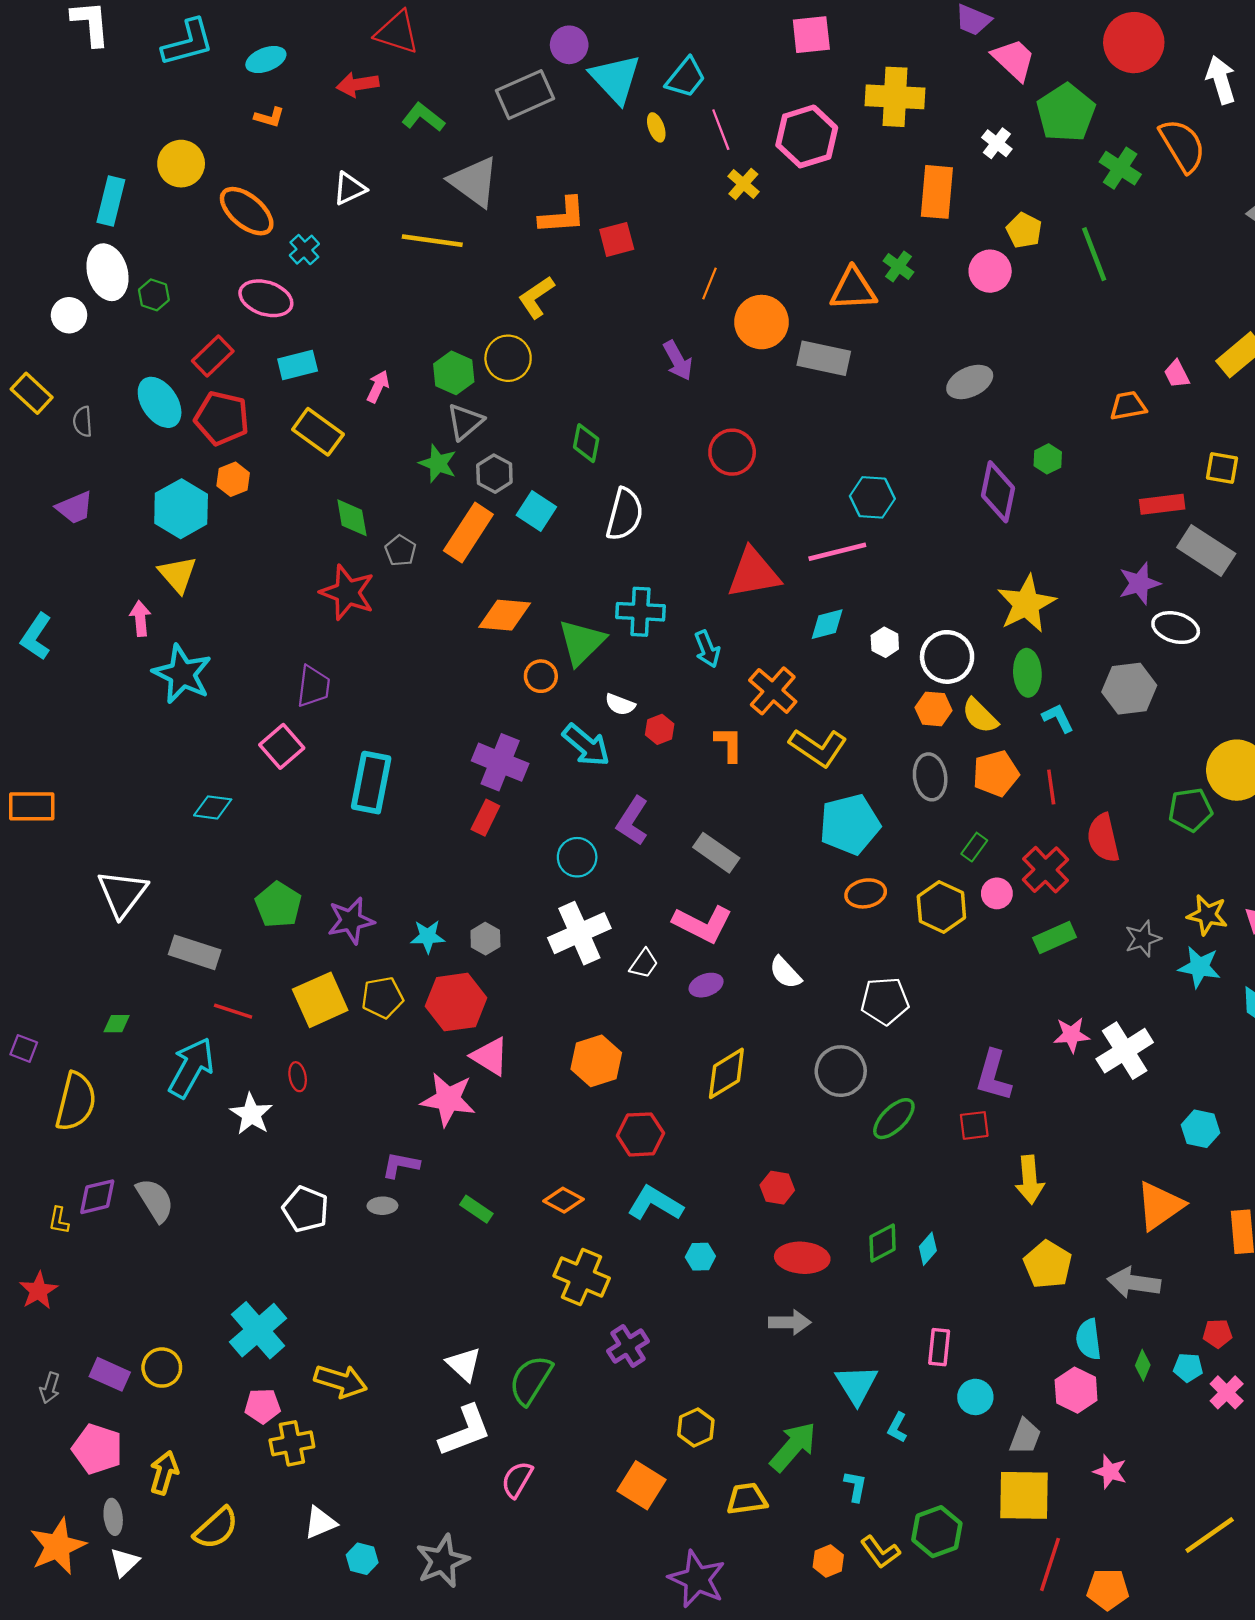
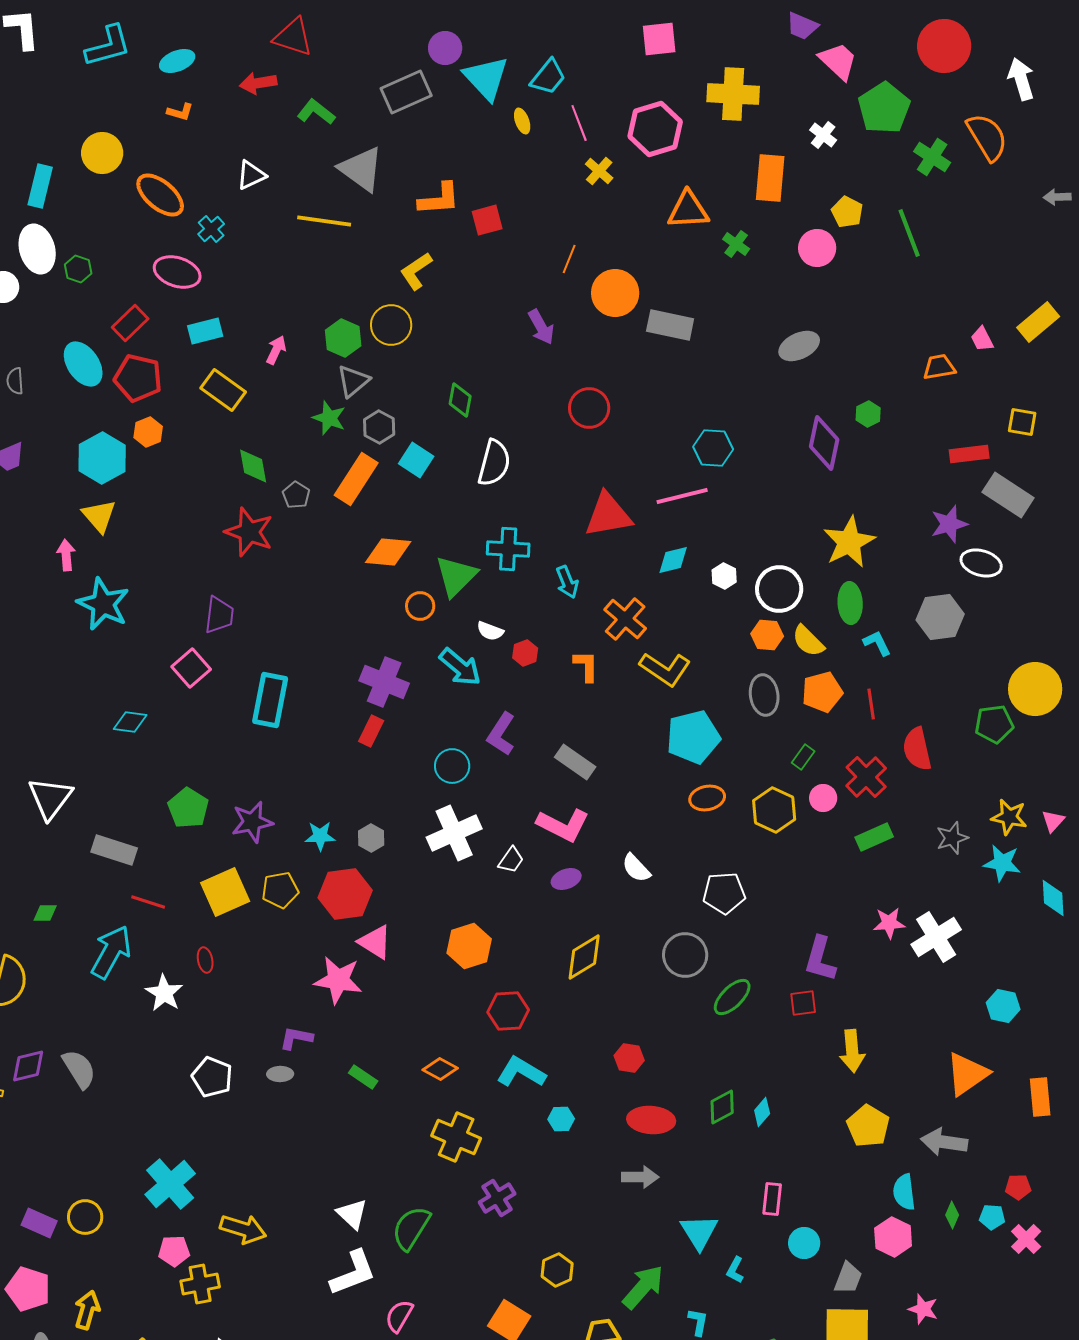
orange triangle: (853, 289) -> (688, 210), moved

